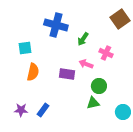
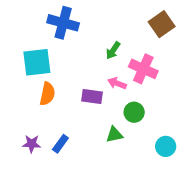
blue cross: (56, 25) -> (63, 23), moved
cyan square: (25, 48) -> (37, 62), size x1.6
pink cross: (106, 53) -> (143, 69), size x1.5
green triangle: (93, 103) -> (114, 135), moved

